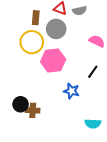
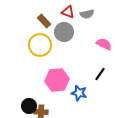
brown rectangle: (36, 18) -> (44, 21), turned -48
pink hexagon: (53, 60) -> (57, 80), moved

